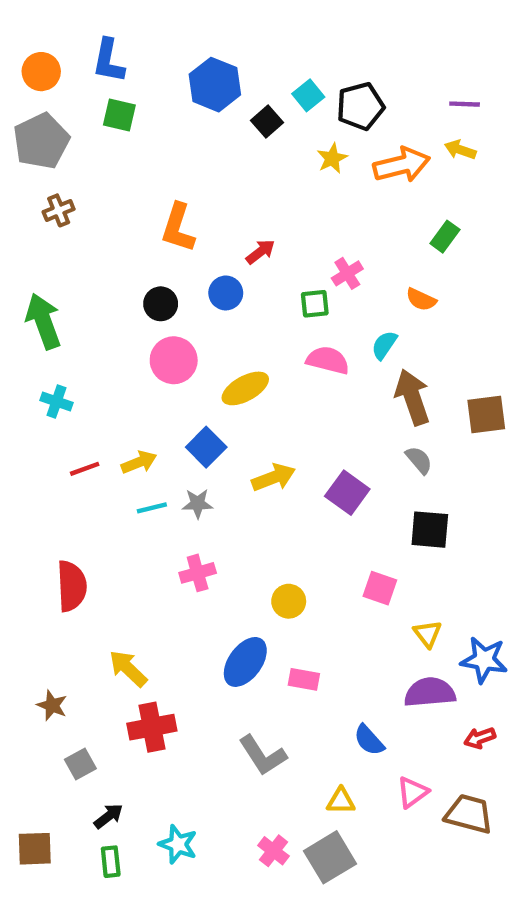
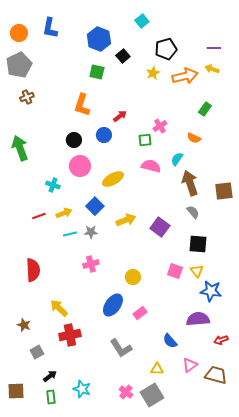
cyan square: (308, 95) -> (142, 21), moved
green square: (119, 115) -> (97, 72), moved
cyan cross: (56, 401) -> (53, 185), moved
yellow triangle: (428, 634) -> (197, 271), moved
blue star: (484, 660) -> (211, 291), moved
pink rectangle: (304, 679) -> (140, 313), turned -48

